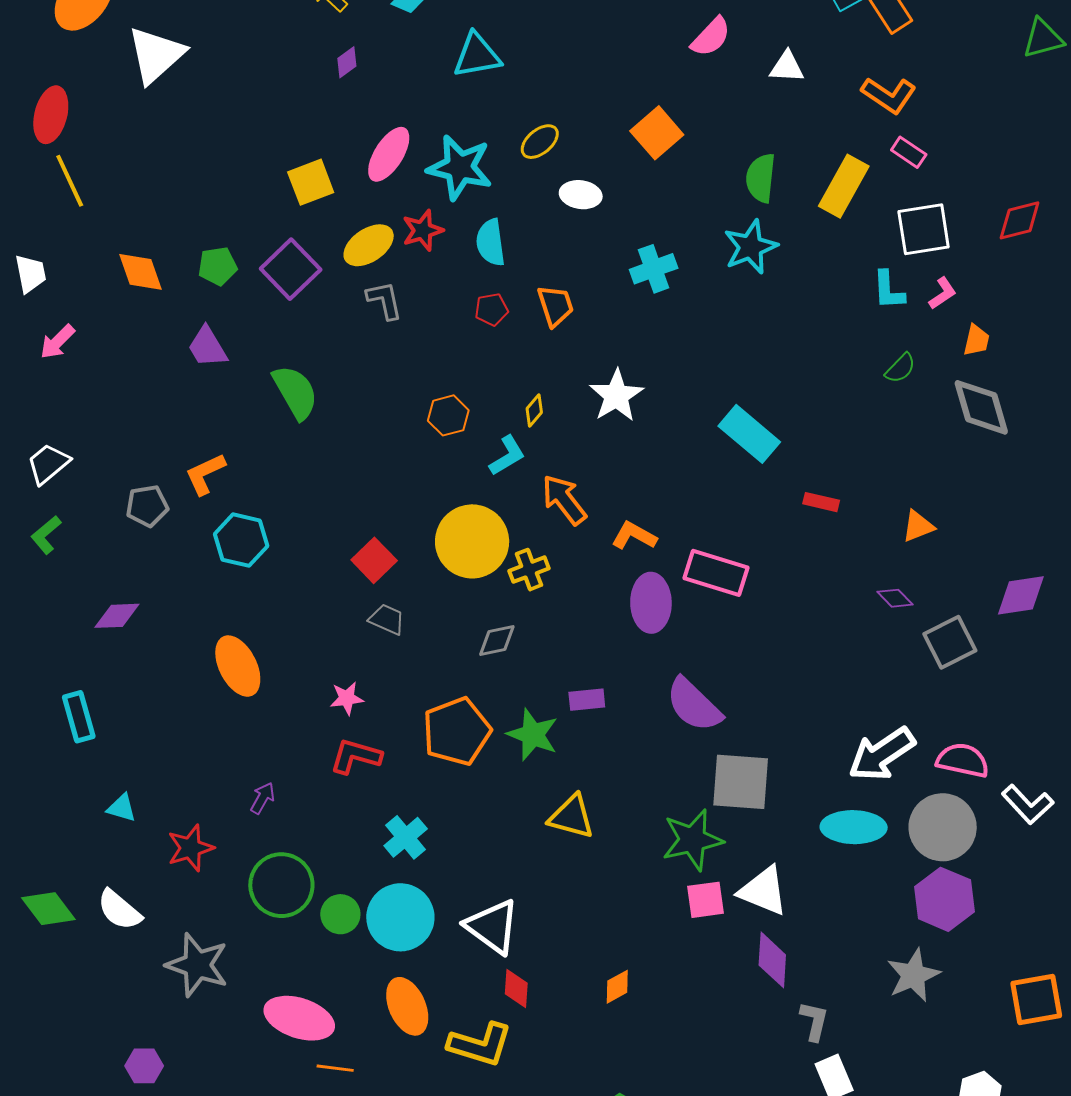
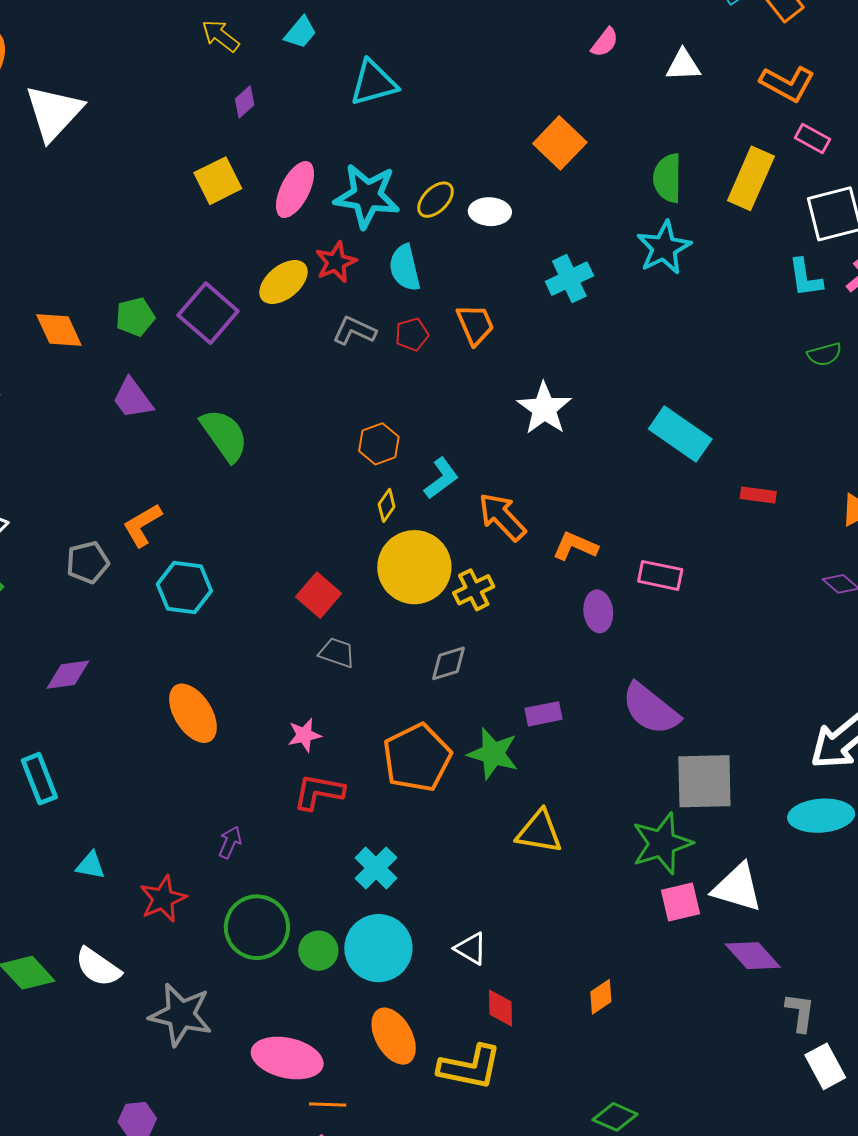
pink semicircle: (711, 37) -> (605, 42), size x0.7
yellow ellipse: (540, 142) -> (436, 200), moved
yellow square: (311, 182) -> (218, 181), moved
gray L-shape: (384, 300) -> (354, 331), moved, turned -48
green semicircle: (900, 368) -> (824, 354), turned 36
yellow diamond: (534, 411) -> (387, 505), moved
pink rectangle: (716, 573) -> (660, 575), size x0.7
purple ellipse: (651, 603) -> (598, 611), size x0.7
white triangle: (492, 926) -> (471, 949), size x0.6
purple diamond: (772, 960) -> (753, 956), turned -40

